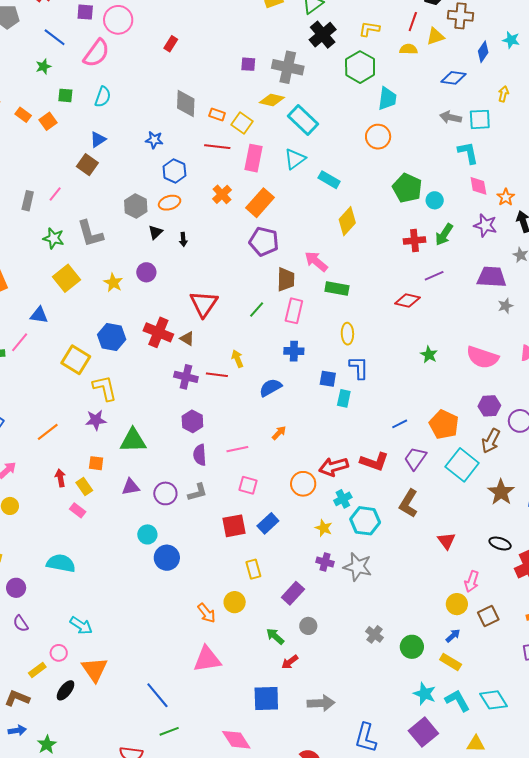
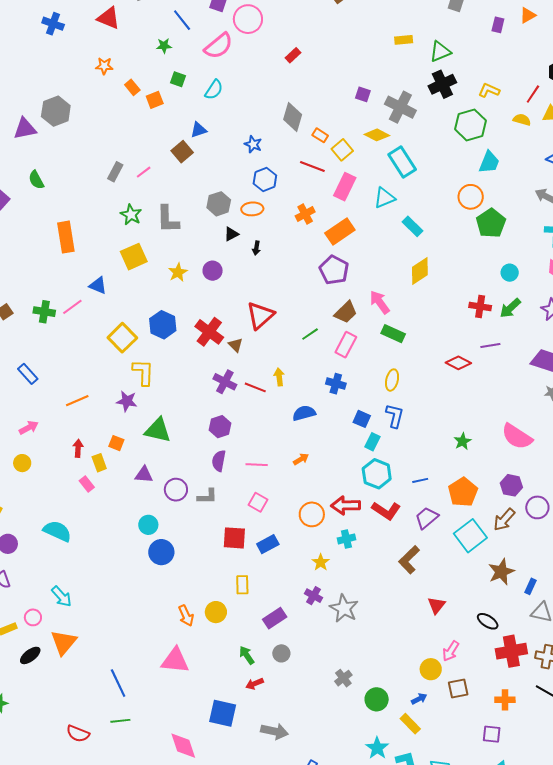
green pentagon: (407, 188) -> (491, 223), moved
brown trapezoid: (286, 279) -> (346, 312), turned 30
green star: (429, 355) -> (463, 441), moved
cyan hexagon: (365, 521) -> (377, 474), moved

